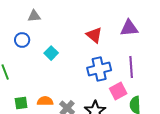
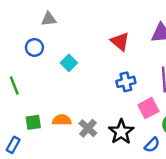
blue cross: (99, 69) -> (126, 82), size x0.7

